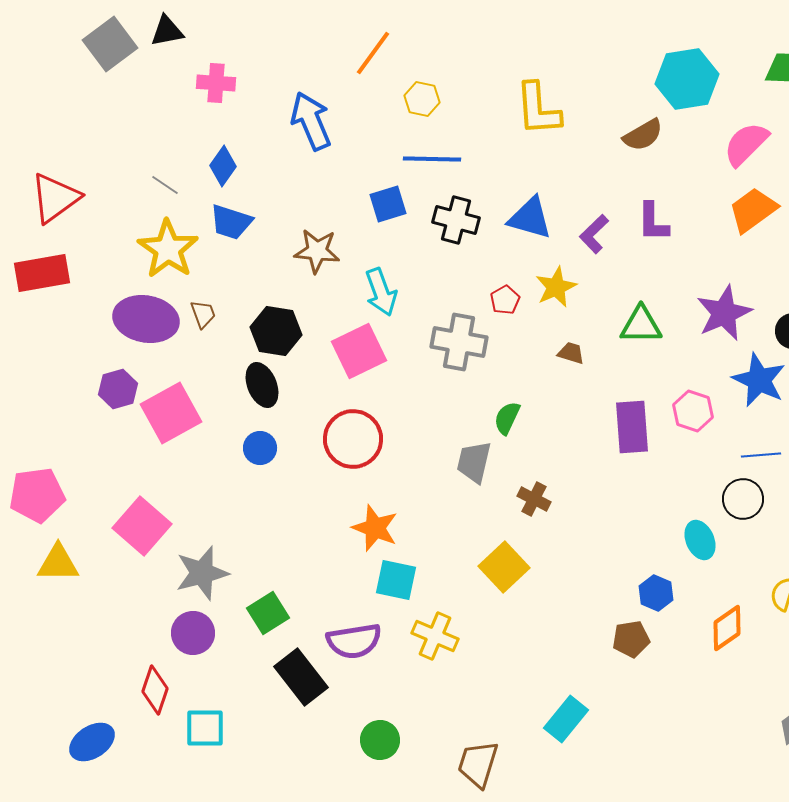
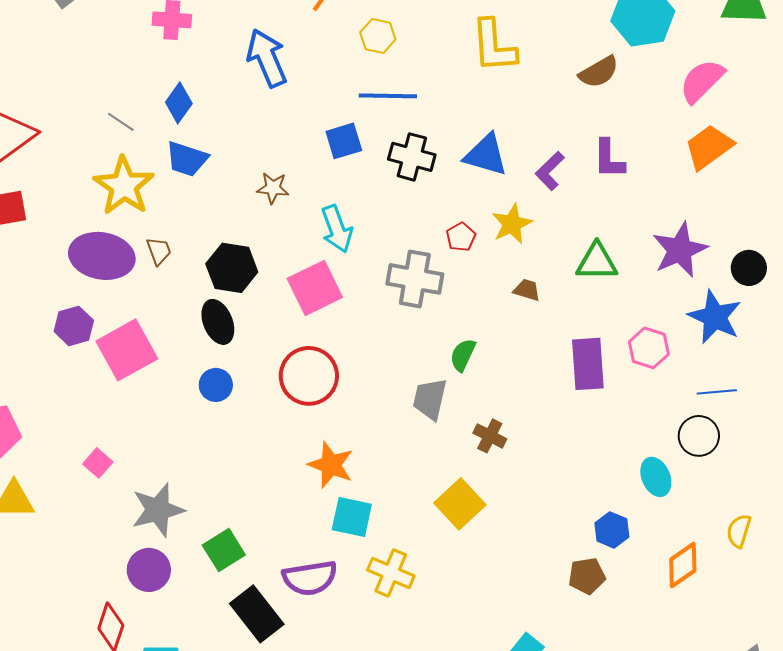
brown star: (317, 251) -> (273, 188), size x0.7
pink square: (142, 526) -> (98, 463), size x0.5

